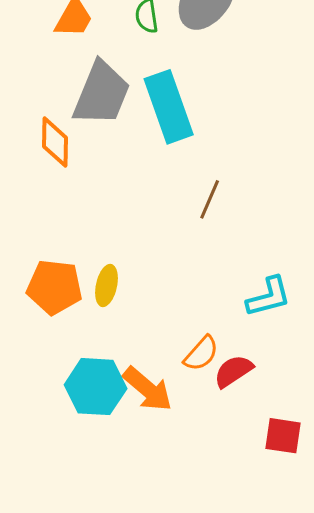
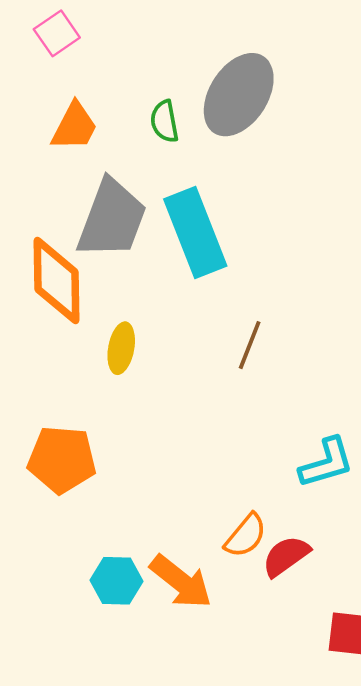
orange diamond: (55, 142) -> (56, 281), size x1.4
yellow ellipse: (107, 285) -> (121, 348), moved
cyan hexagon: (96, 387) -> (117, 581), size x0.7

